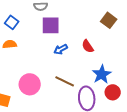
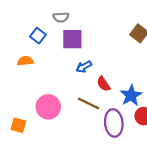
blue square: (12, 22) -> (38, 36), moved
red semicircle: (88, 46) -> (103, 84), moved

